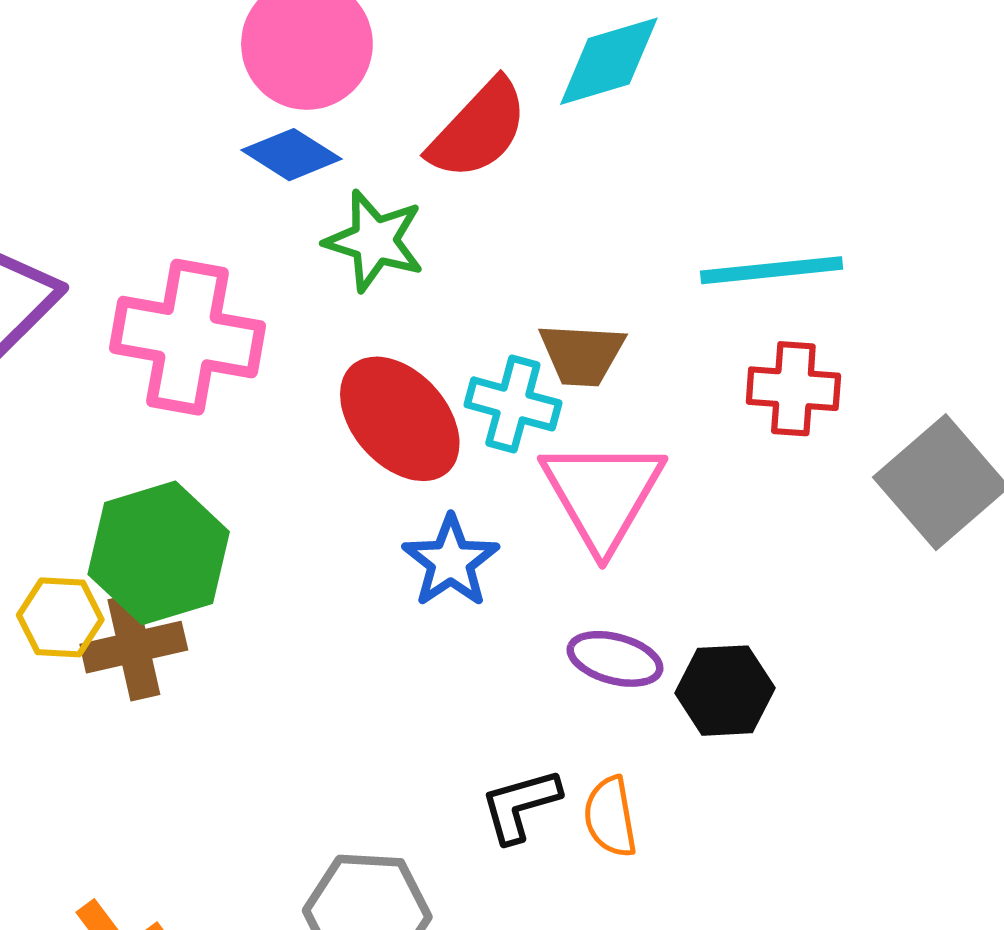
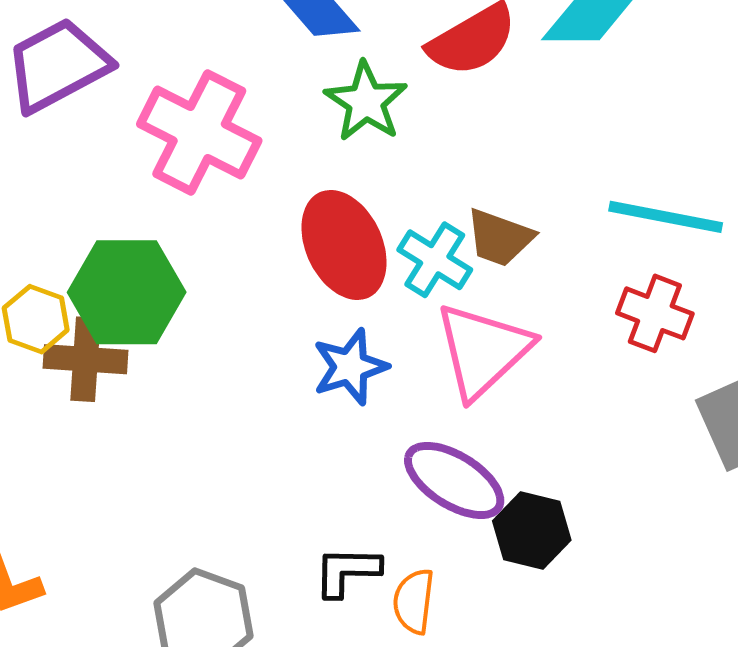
purple ellipse: (615, 659) -> (454, 480), size x1.4

